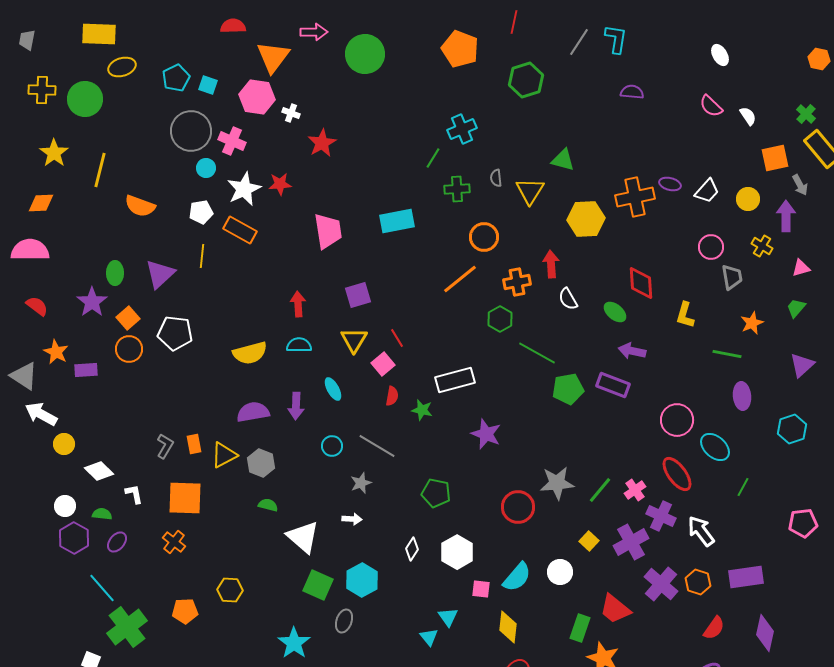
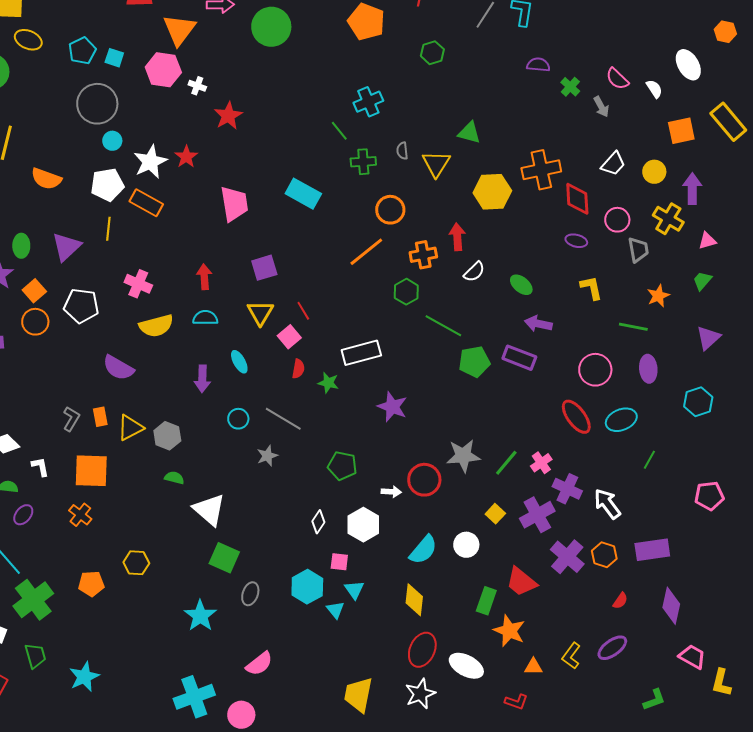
white ellipse: (720, 55) -> (688, 65), moved, size x1.4
yellow ellipse: (122, 67) -> (28, 40), turned 40
green hexagon: (526, 80) -> (432, 53), size x0.7
green cross: (806, 114) -> (570, 87), moved
pink cross: (232, 141) -> (138, 284), moved
green line: (433, 158) -> (339, 131), turned -70
red star: (280, 184) -> (186, 157), turned -30
purple ellipse: (670, 184) -> (576, 241), moved
gray arrow: (800, 185) -> (601, 107), moved
white pentagon: (201, 212) -> (107, 185), size x1.4
cyan rectangle: (397, 221) -> (303, 194), turned 40
yellow cross: (762, 246) -> (668, 219), size x1.4
red diamond: (641, 283) -> (577, 199), moved
white semicircle: (568, 299) -> (474, 272), turned -105
yellow L-shape: (685, 315) -> (591, 288), turned 152
purple semicircle: (253, 412) -> (118, 368), moved, turned -140
pink circle: (677, 420) -> (595, 370), moved
cyan ellipse: (715, 447) -> (621, 420), turned -64
red ellipse: (677, 474) -> (576, 417), moved
white arrow: (352, 519) -> (391, 492), moved
cyan hexagon: (362, 580) -> (307, 587), moved
pink square: (481, 589) -> (339, 562), moved
red semicircle: (714, 628) -> (620, 601), size x0.7

